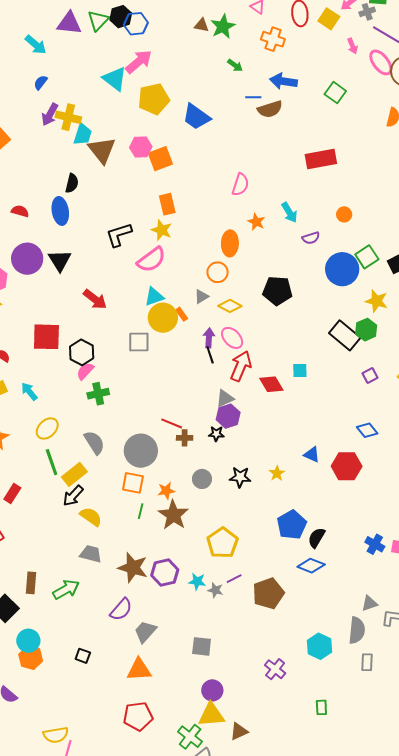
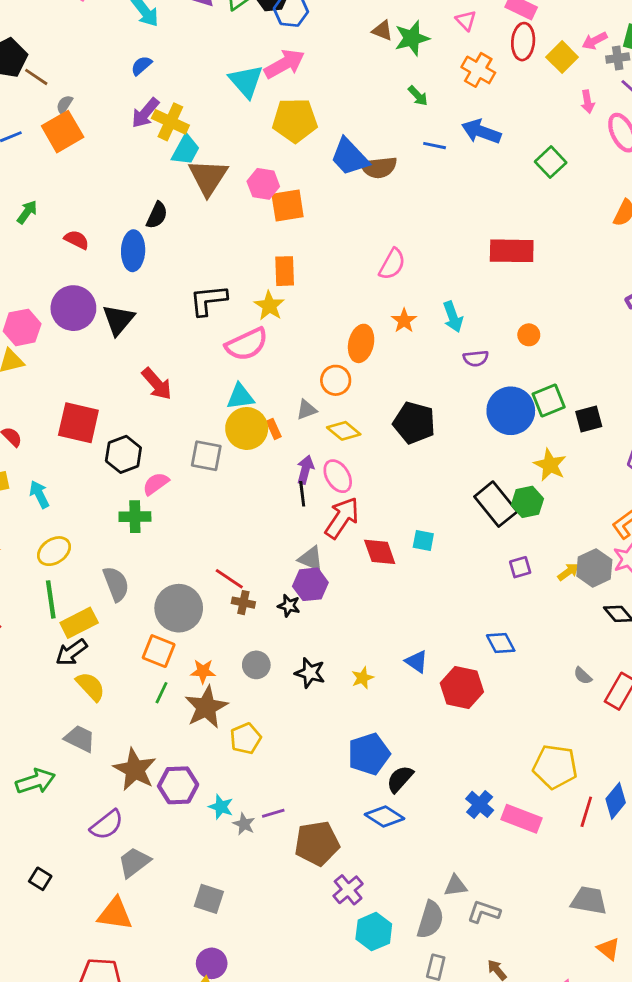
brown semicircle: (270, 109) -> (379, 167), moved
pink semicircle: (85, 371) -> (156, 484), moved
gray triangle: (225, 398) -> (311, 559), turned 36
yellow pentagon: (222, 543) -> (246, 738), moved, size x0.7
purple cross: (275, 669) -> (348, 890), moved

